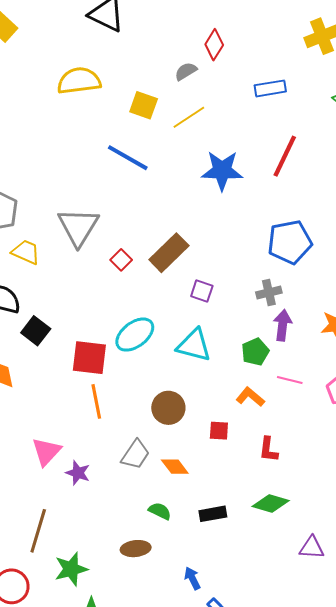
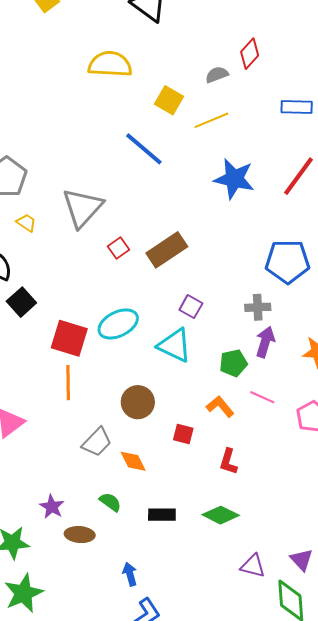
yellow trapezoid: (26, 252) -> (26, 223), size x0.7
purple square: (202, 291) -> (191, 307), moved
purple star: (78, 473) -> (52, 507), moved

